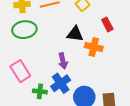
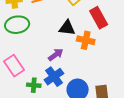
red rectangle: (107, 24) -> (99, 18), size x1.5
purple arrow: (63, 61) -> (56, 55), turned -112

